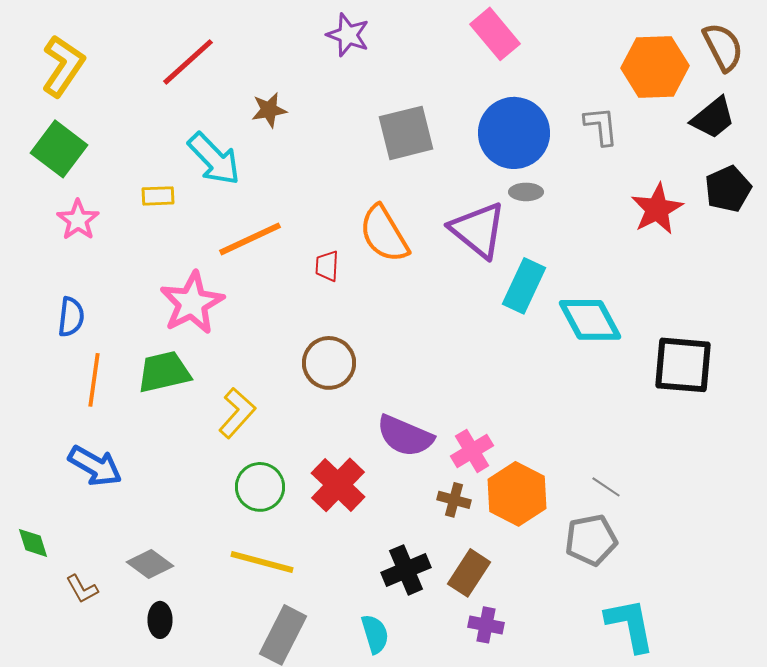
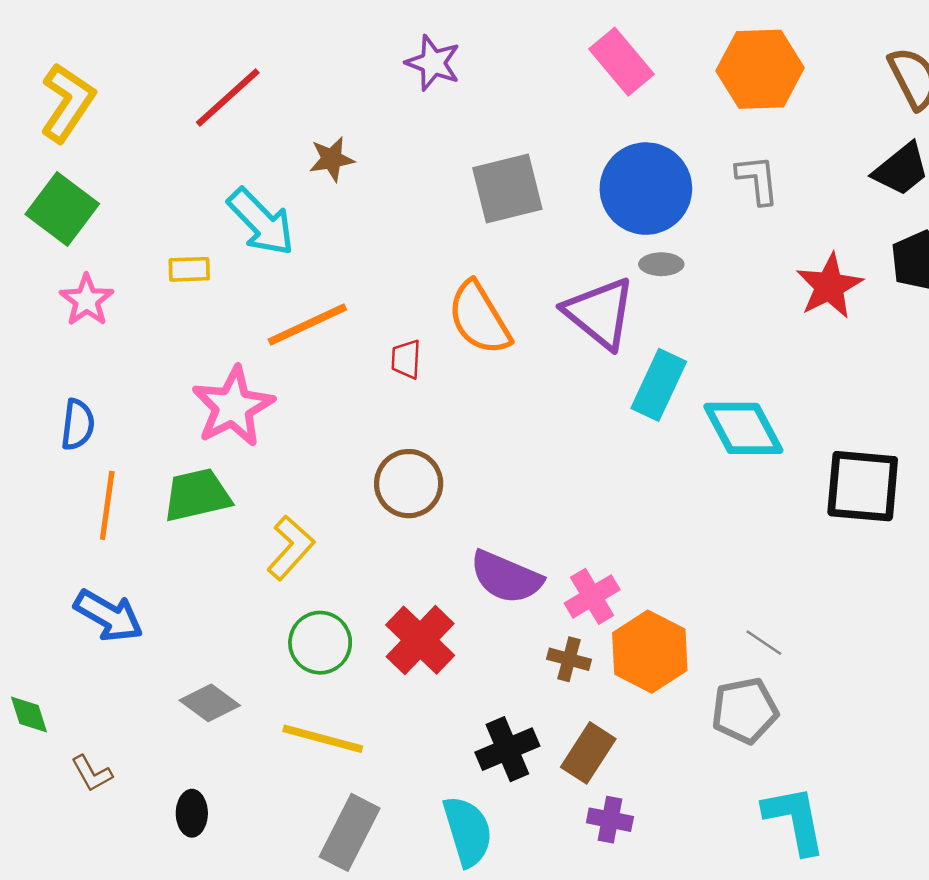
orange hexagon: (655, 67) -> (760, 69), moved
gray diamond: (150, 564) -> (210, 703), moved
cyan semicircle: (375, 634) -> (468, 831), size x1.4

